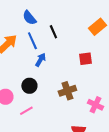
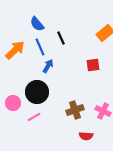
black circle: (29, 86) -> (37, 92), size x1.5
brown cross: (67, 91) -> (75, 110), moved

